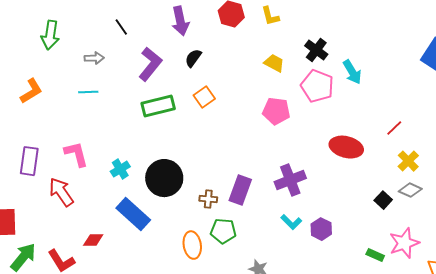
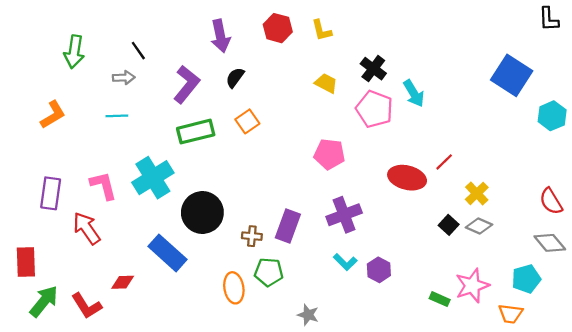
black line: (121, 27) -> (138, 51), moved
pink pentagon: (276, 111) -> (329, 154), moved
red line: (394, 128) -> (444, 162), moved
cyan cross: (120, 169) -> (153, 178), moved, size x1.8
black square: (383, 200) -> (449, 225), moved

